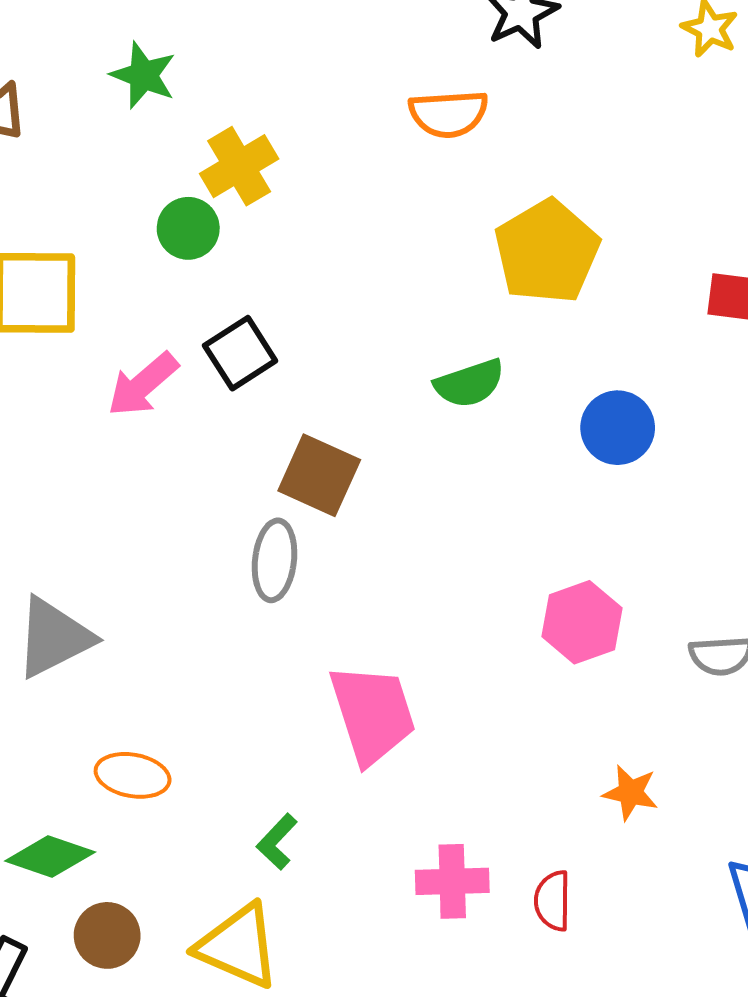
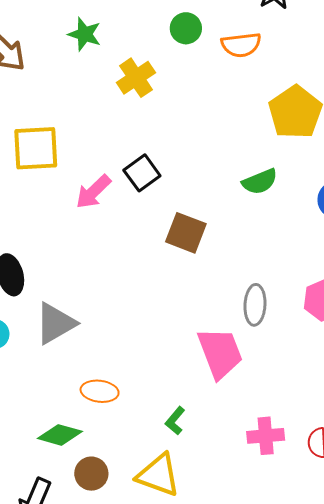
green circle: (188, 228) -> (186, 28), moved
gray ellipse: (274, 560) -> (255, 305), moved

